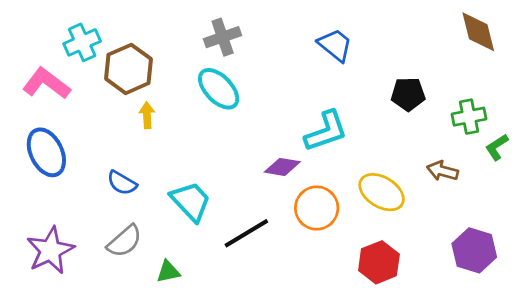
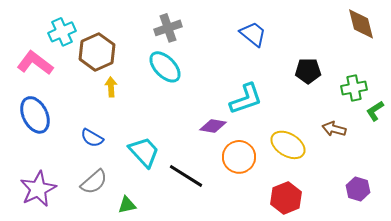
black line: (246, 233) -> (186, 176), turned 63
purple hexagon: (474, 250) -> (358, 189), size x0.7

